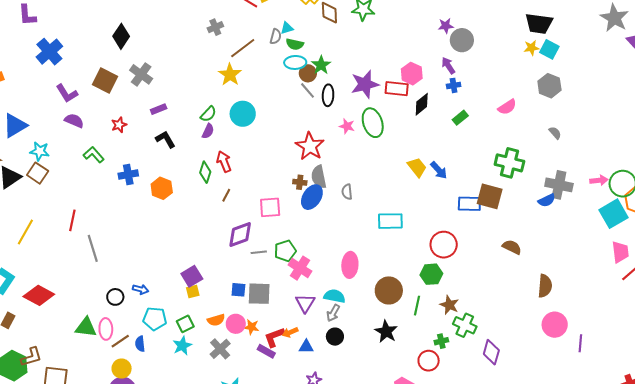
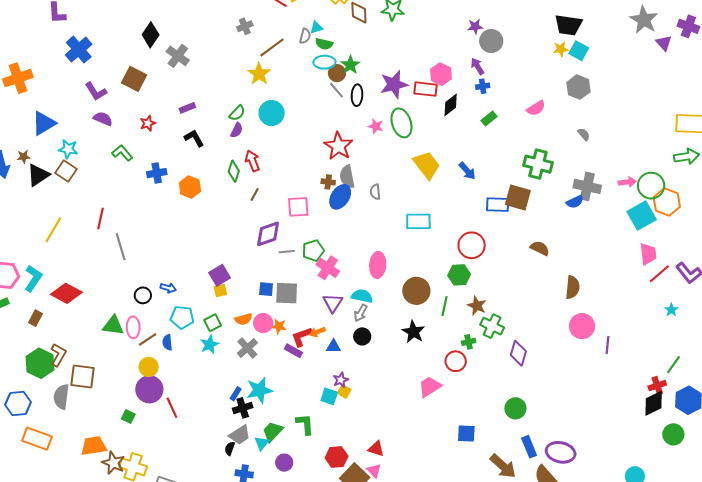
gray cross: (141, 74) -> (178, 56), moved
yellow trapezoid: (417, 167) -> (427, 165), moved, size x1.4
brown L-shape: (31, 357) -> (58, 355), turned -45

